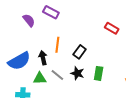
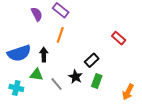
orange line: (57, 45) -> (60, 35), moved
black rectangle: (80, 52) -> (92, 60), moved
gray line: (57, 75) -> (57, 84), moved

